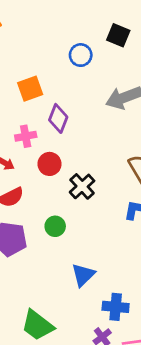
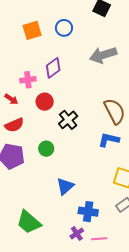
blue circle: (81, 55) -> (64, 28), moved
orange square: (30, 89) -> (32, 30), moved
purple diamond: (58, 118) -> (53, 68), turned 30

